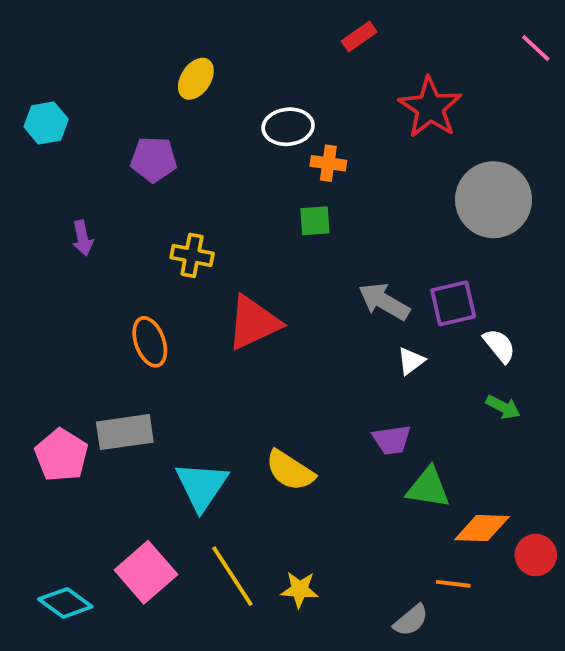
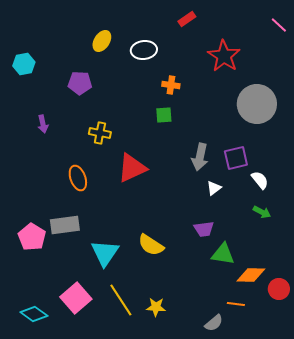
white ellipse: (288, 127) -> (144, 50), moved
gray arrow: (384, 301) -> (200, 157), turned -108

